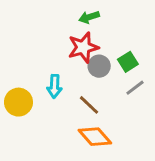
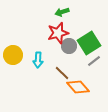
green square: (128, 62) -> (89, 43), size x1.6
yellow circle: (18, 102) -> (13, 55), moved
orange diamond: (95, 137) -> (78, 87), moved

